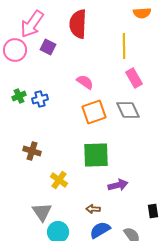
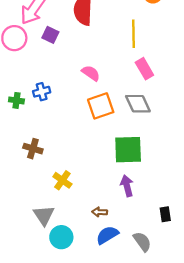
green cross: (19, 96) -> (16, 100), moved, turned 32
green square: (96, 155) -> (128, 150), moved
purple arrow: (118, 185) -> (127, 186), turned -90

